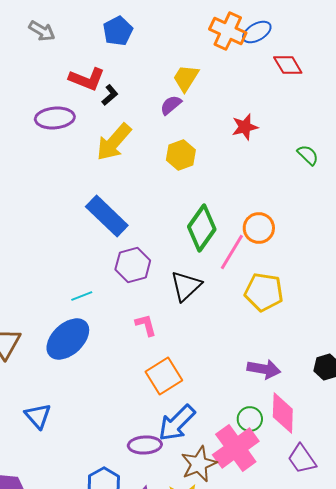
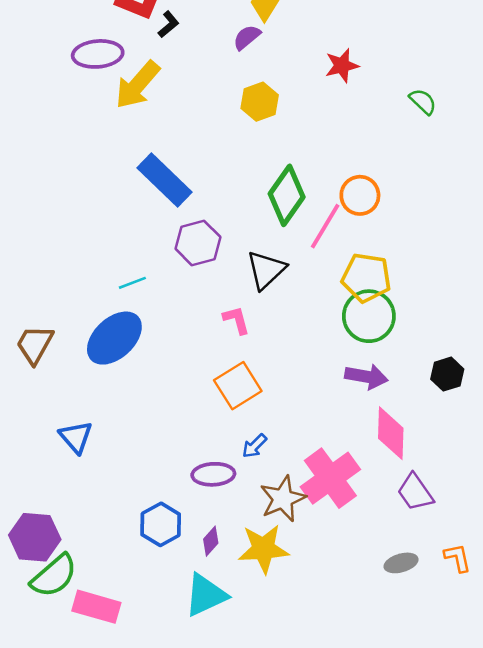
yellow arrow: (114, 142) -> (138, 85), moved
pink L-shape: (146, 325) -> (237, 320), moved
green circle: (250, 419) -> (369, 316), moved, size x1.6
blue arrow: (177, 423) -> (254, 446), size x0.5

